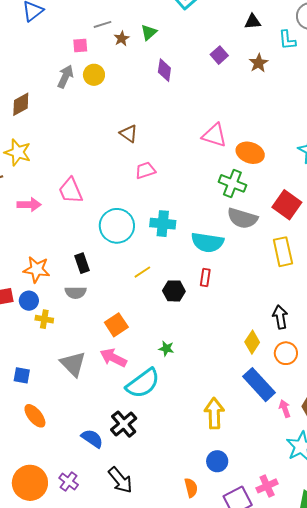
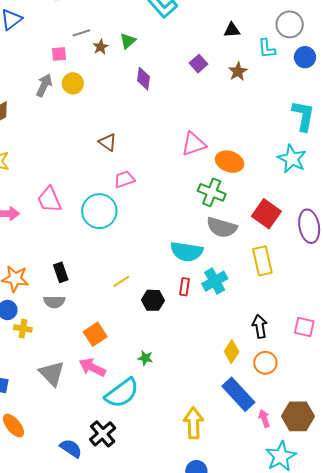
pink triangle: (214, 135) -> (194, 144), turned -36
cyan cross: (163, 224) -> (215, 281), moved, turned -35
cyan circle: (117, 226) -> (99, 211), moved

